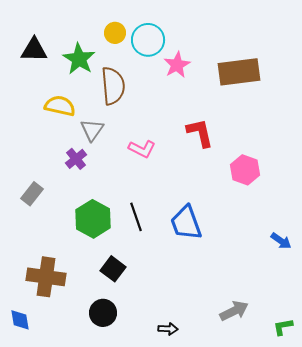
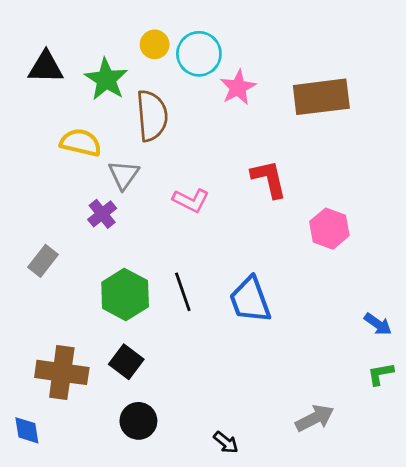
black square: (113, 269) -> (126, 362), moved
green L-shape: (283, 327) -> (381, 374), moved
black arrow: (168, 329) -> (226, 442), turned 36

